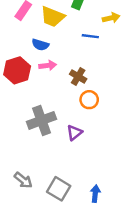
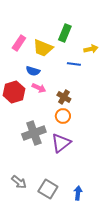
pink arrow: (48, 65) -> (39, 88), turned 32
orange circle: (89, 100) -> (63, 116), moved
purple triangle: (74, 133) -> (61, 143), size x1.5

